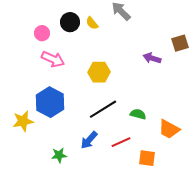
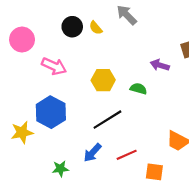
pink circle: (42, 33) -> (22, 40), moved, size x1.5
green semicircle: (138, 114) -> (138, 89), moved

